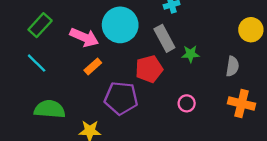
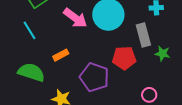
orange rectangle: (93, 67) -> (61, 55), moved

